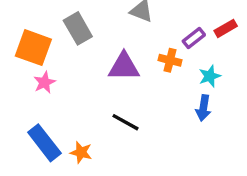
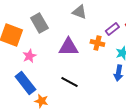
pink star: (44, 82) -> (29, 56), moved
blue rectangle: (44, 143) -> (25, 83), moved

